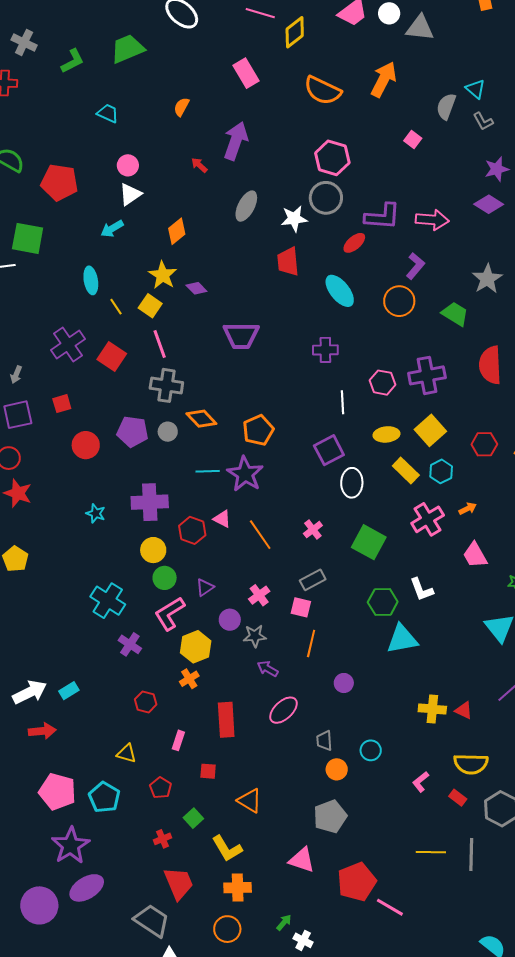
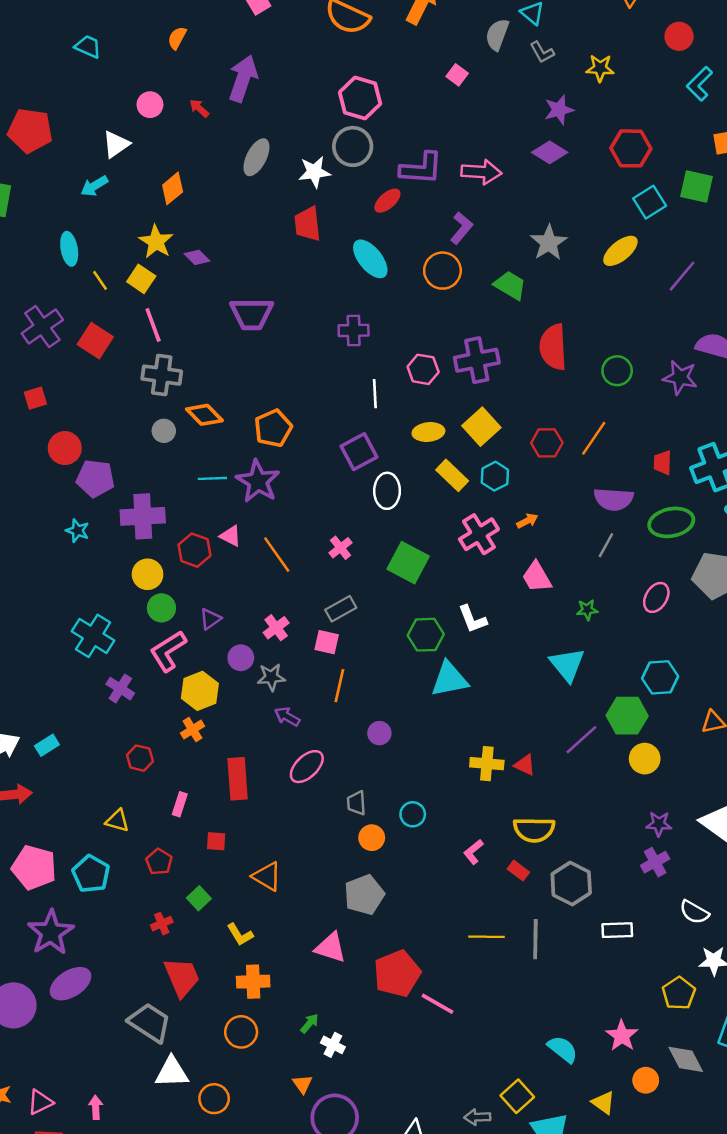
pink circle: (128, 165) -> (150, 105), moved
purple pentagon: (132, 432) -> (95, 478), moved
yellow L-shape: (227, 849) -> (240, 935), size x0.7

